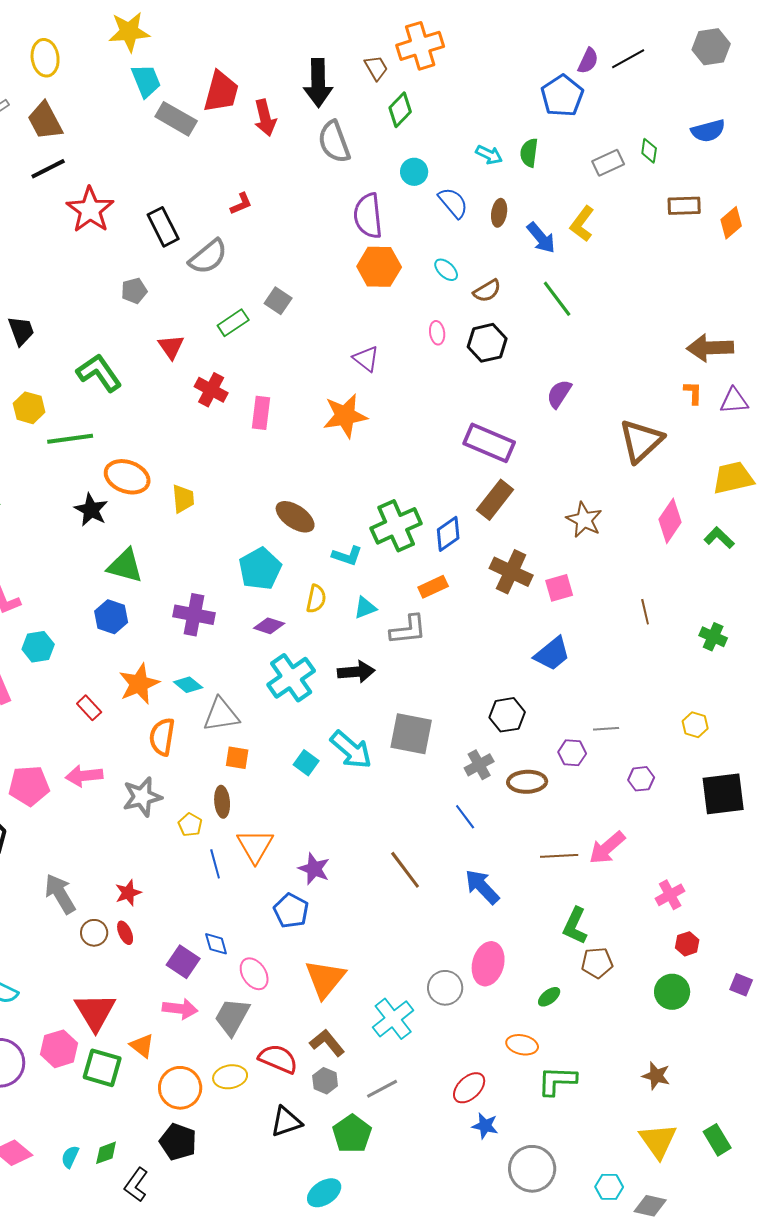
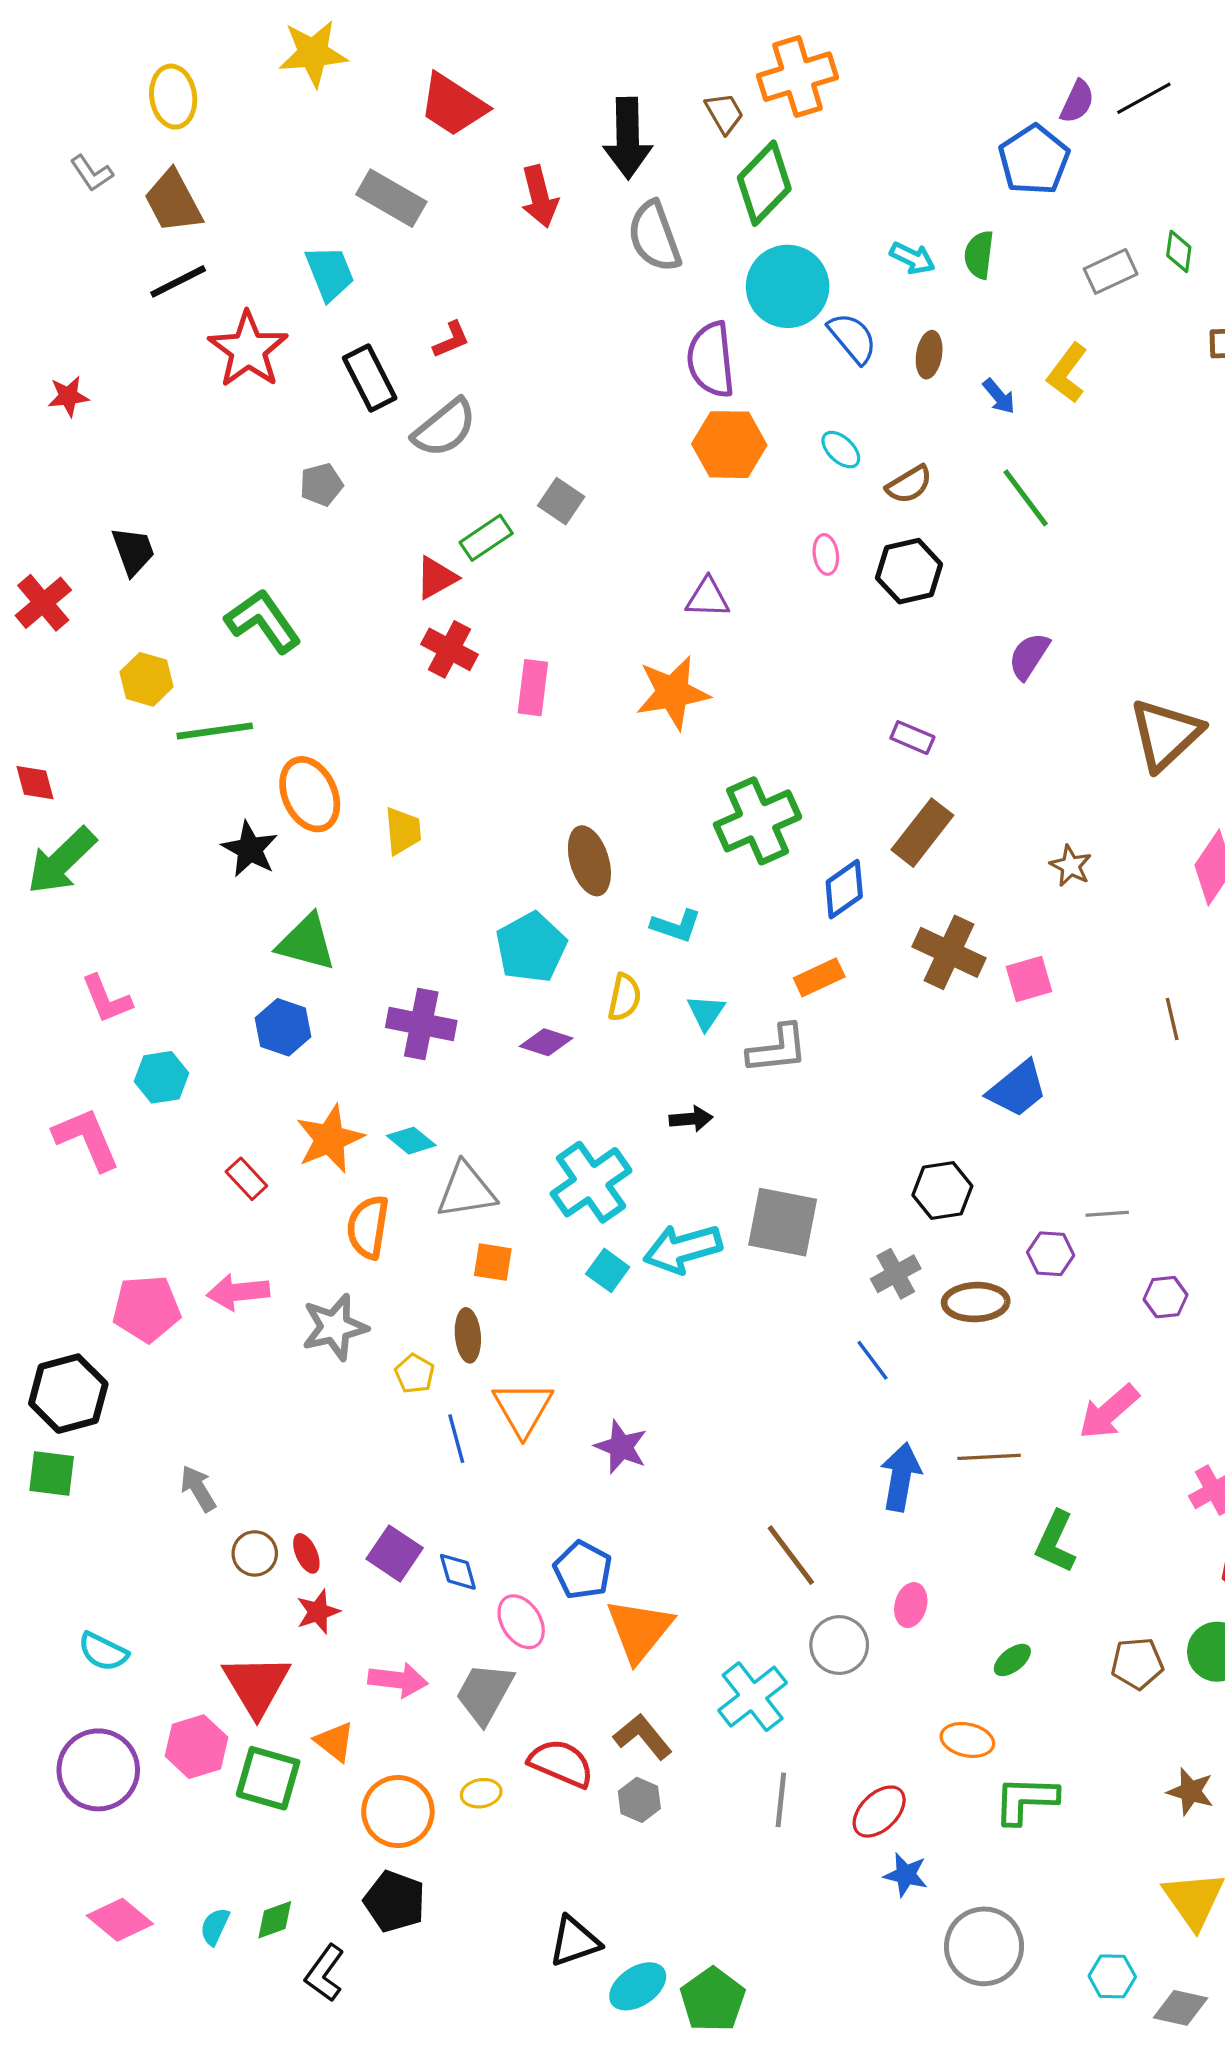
cyan trapezoid: (146, 81) -> (330, 273), moved
red trapezoid: (221, 92) -> (453, 105), moved, turned 108
green diamond: (400, 110) -> (764, 183), size x1.4
cyan circle: (414, 172) -> (788, 286), size x1.8
red L-shape: (241, 204) -> (451, 340), moved
blue arrow: (541, 238) -> (999, 396), size x0.7
red triangle: (171, 347) -> (436, 578), moved, turned 36
purple triangle: (366, 359) -> (708, 598), turned -36
purple rectangle: (489, 443) -> (912, 738), size x0.5
orange ellipse: (127, 477) -> (310, 794), turned 45
brown ellipse: (295, 517) -> (589, 861), turned 39
brown star: (584, 520) -> (1071, 866), size x0.7
green cross: (396, 526) -> (758, 821), moved
cyan triangle: (365, 608) -> (706, 1012), turned -35
black arrow: (356, 672) -> (691, 1119), size x0.7
cyan cross: (291, 678) -> (591, 1182), moved
cyan arrow: (351, 750) -> (683, 1249), turned 123
brown line: (559, 856) -> (989, 1457), moved
brown line: (405, 870) -> (791, 1555), moved
blue arrow: (482, 887) -> (901, 1477), turned 54
red star: (128, 893) -> (318, 1612), moved
gray arrow: (60, 894) -> (198, 1489), size x0.7
blue pentagon: (291, 911) -> (583, 1570), moved
purple square: (183, 962) -> (395, 1553), moved
brown pentagon: (597, 963) -> (1137, 1663), moved
pink ellipse: (488, 964) -> (911, 1605), size x0.6
yellow ellipse: (230, 1077) -> (481, 1793), size x0.7
gray line: (382, 1089) -> (781, 1800), moved, turned -56
black triangle: (286, 1122) -> (574, 1941), moved
green pentagon: (352, 1134) -> (713, 2000), moved

